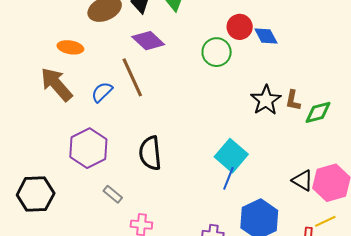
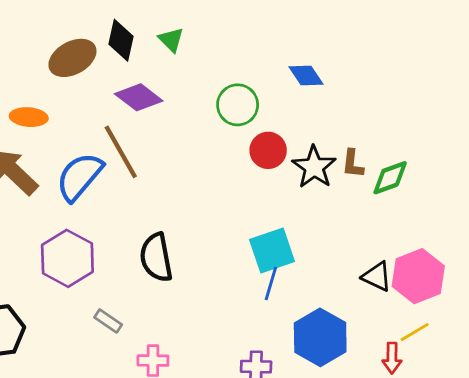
red circle: (240, 27) -> (268, 150), moved
blue semicircle: (102, 92) -> (79, 177), size x1.6
cyan square: (231, 156) -> (272, 250), turned 36

